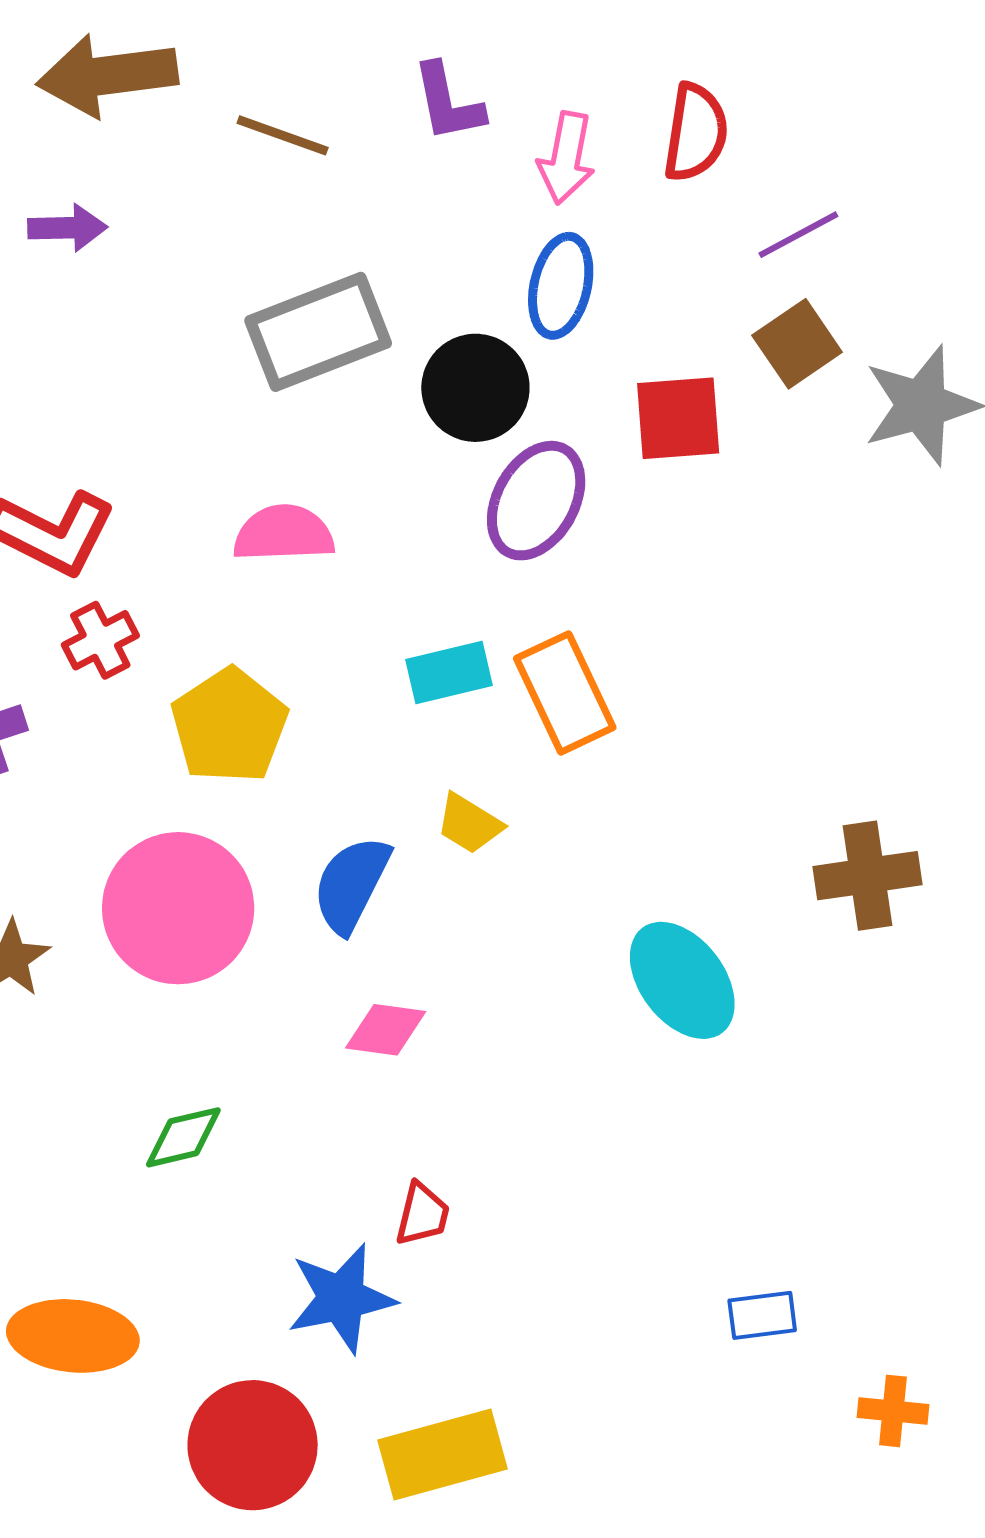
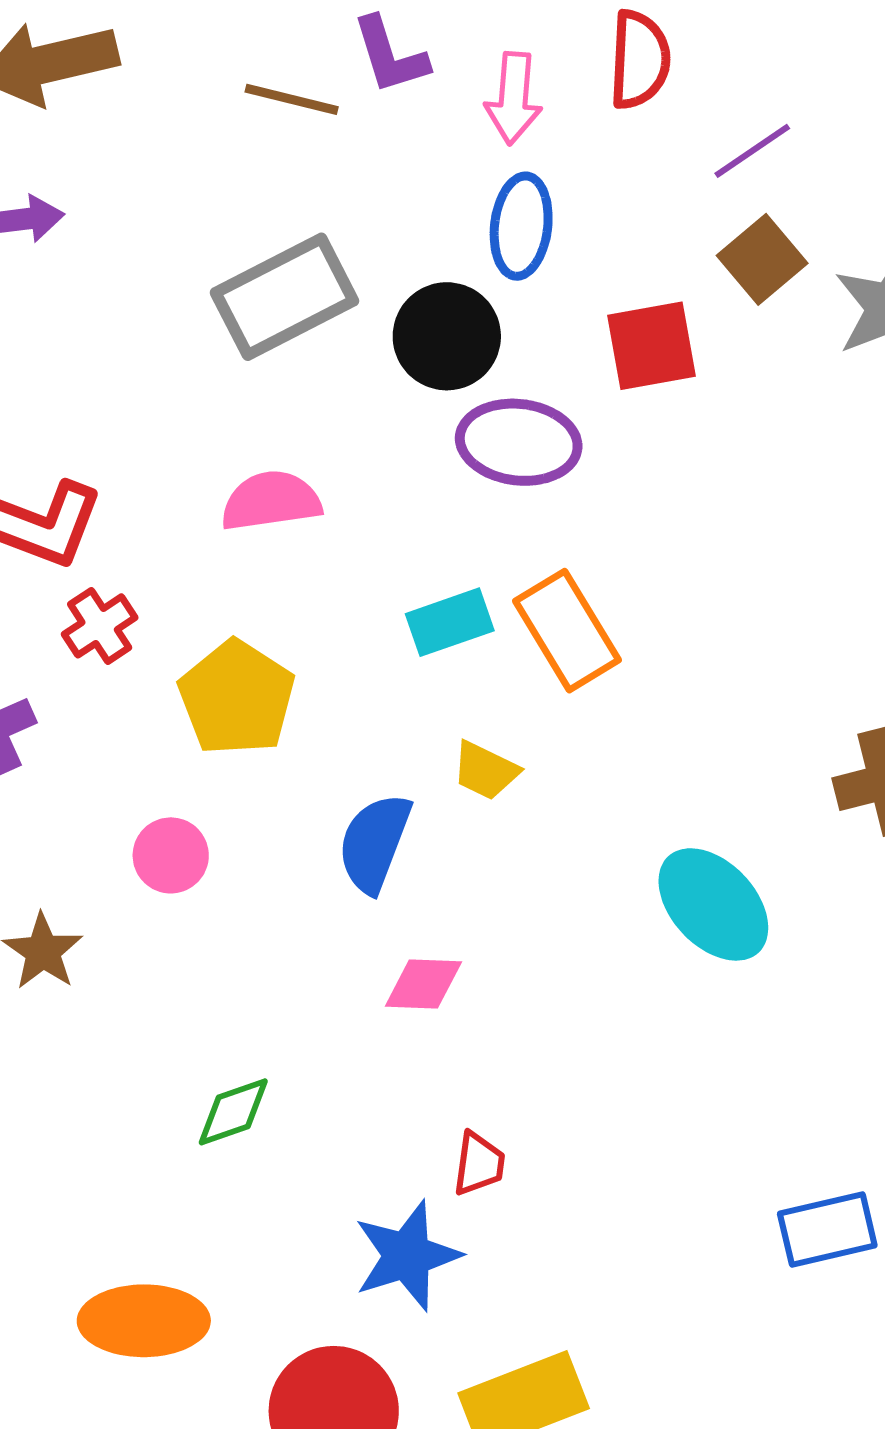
brown line: (283, 135) -> (292, 99), moved
purple ellipse: (536, 501) -> (519, 442), turned 74
pink circle: (178, 908) -> (171, 855), moved, size x0.5
blue rectangle: (762, 1315) -> (827, 1229), size x1.4

